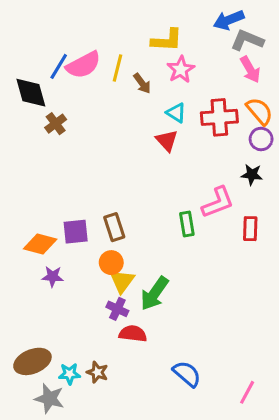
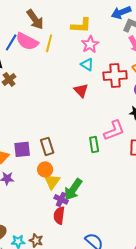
pink semicircle: (83, 65) -> (27, 41), turned 55
brown arrow: (142, 83) -> (35, 19), moved, size x1.5
cyan triangle: (176, 113) -> (87, 64), moved
purple cross: (117, 309) -> (61, 199), moved
red semicircle: (133, 334) -> (59, 215), turned -90

